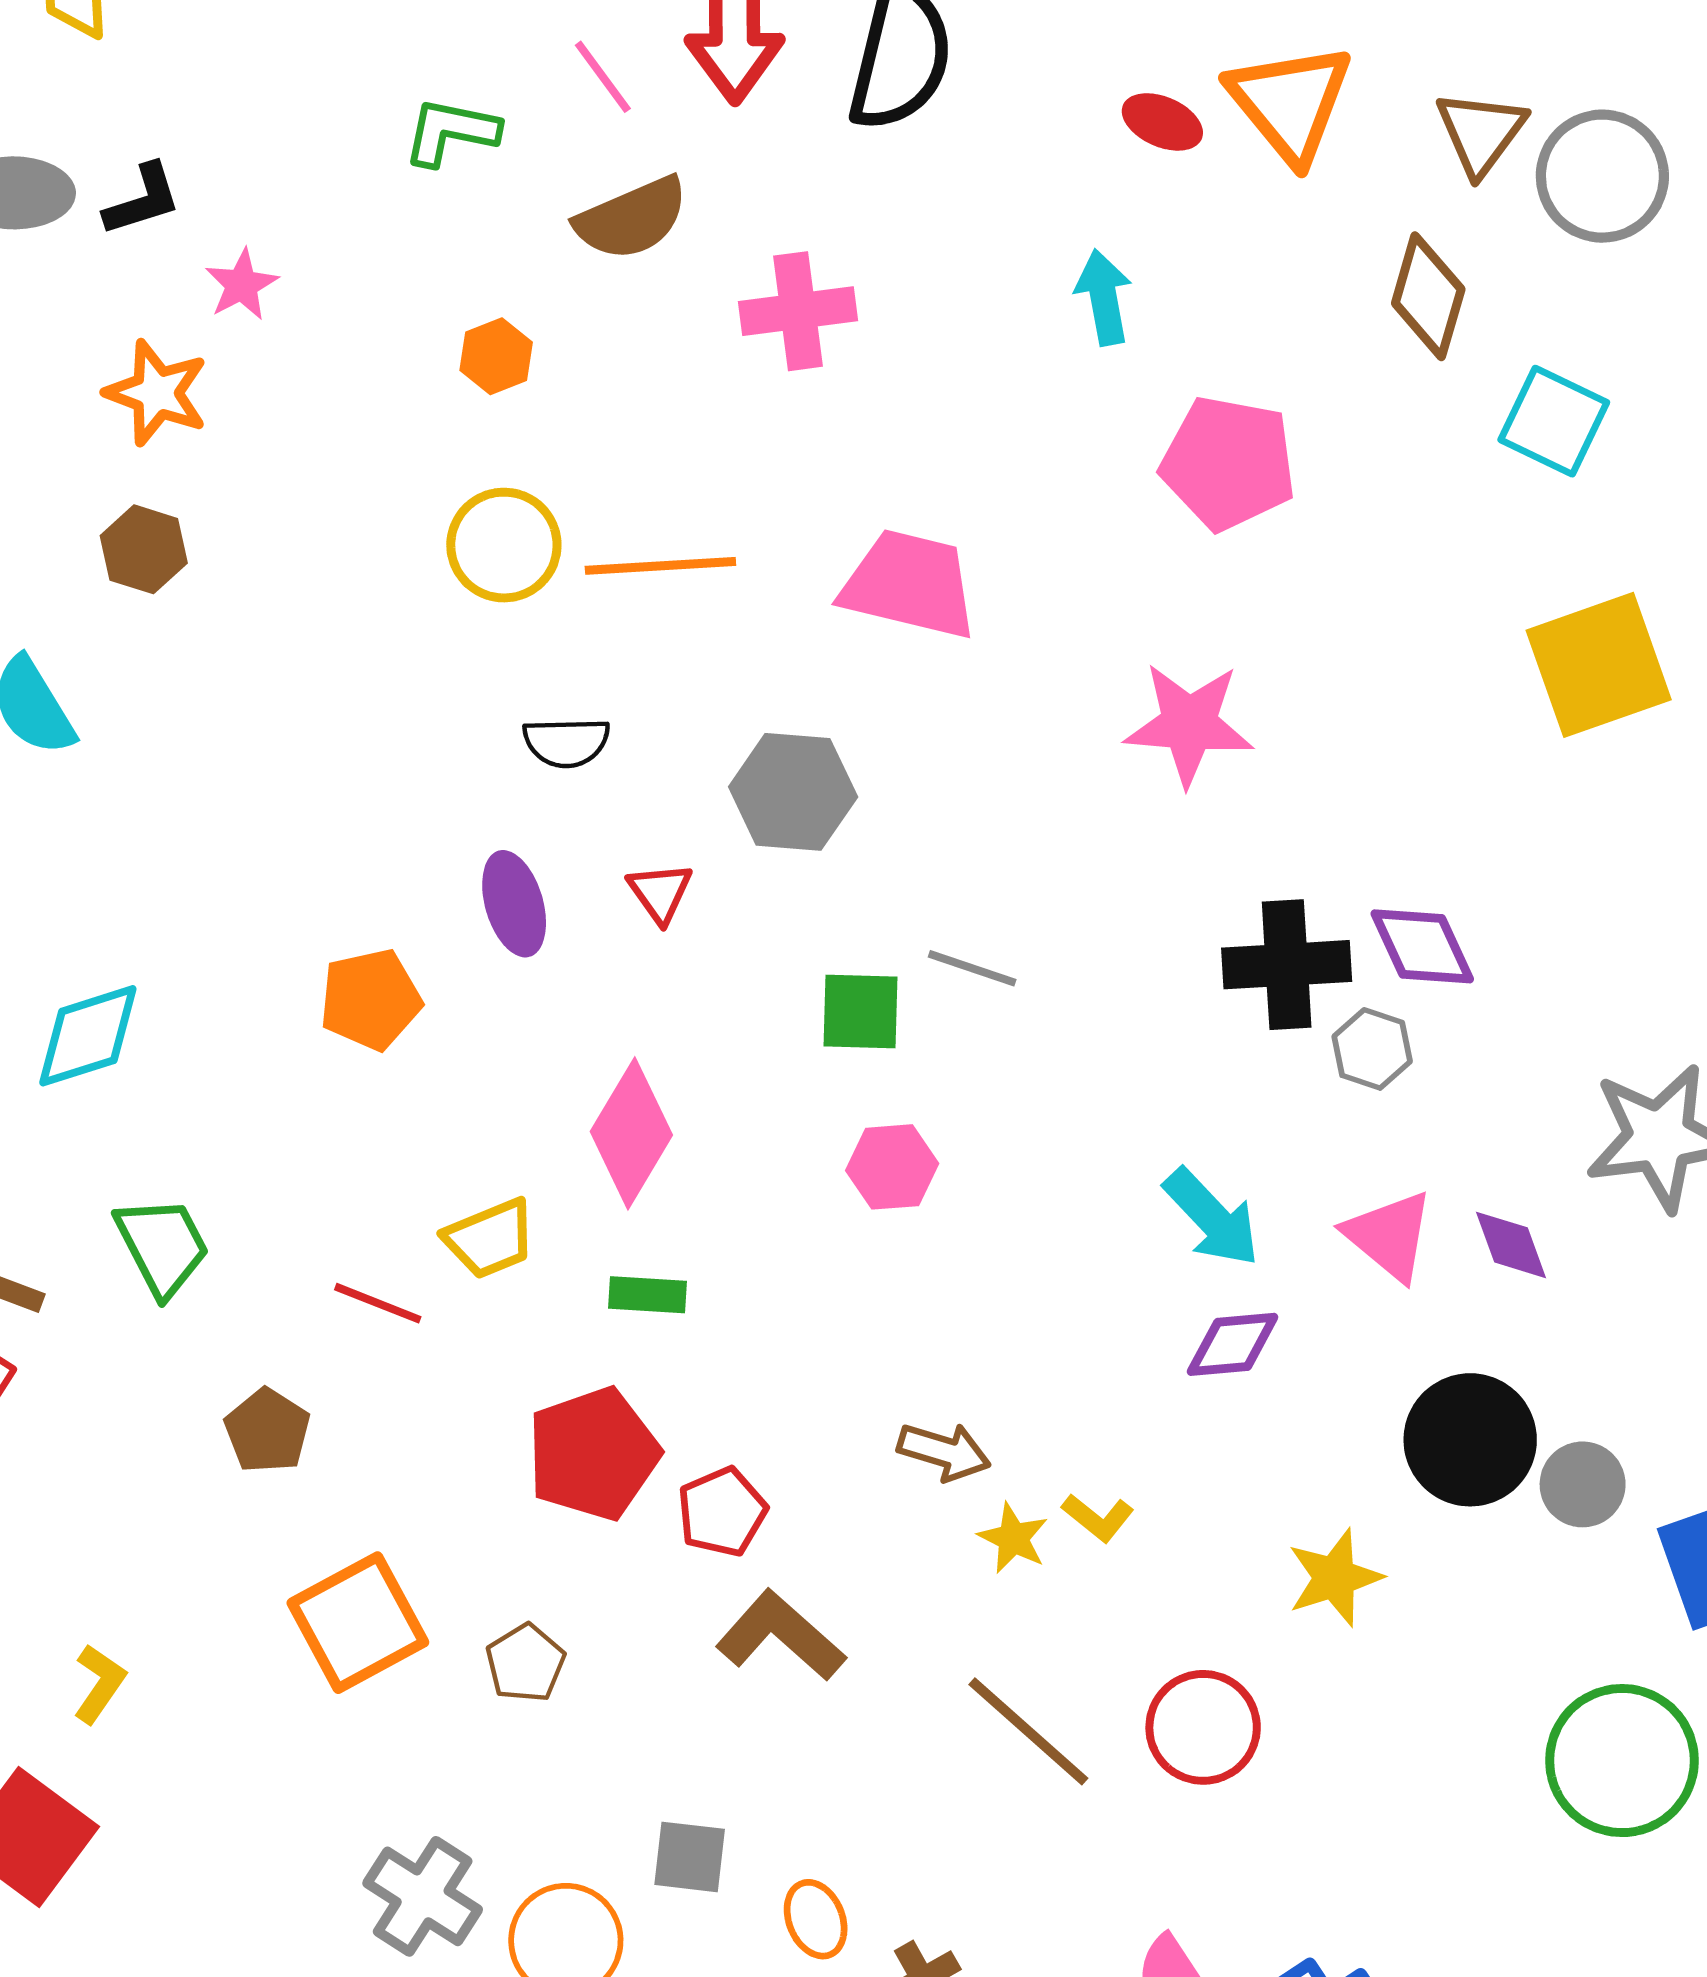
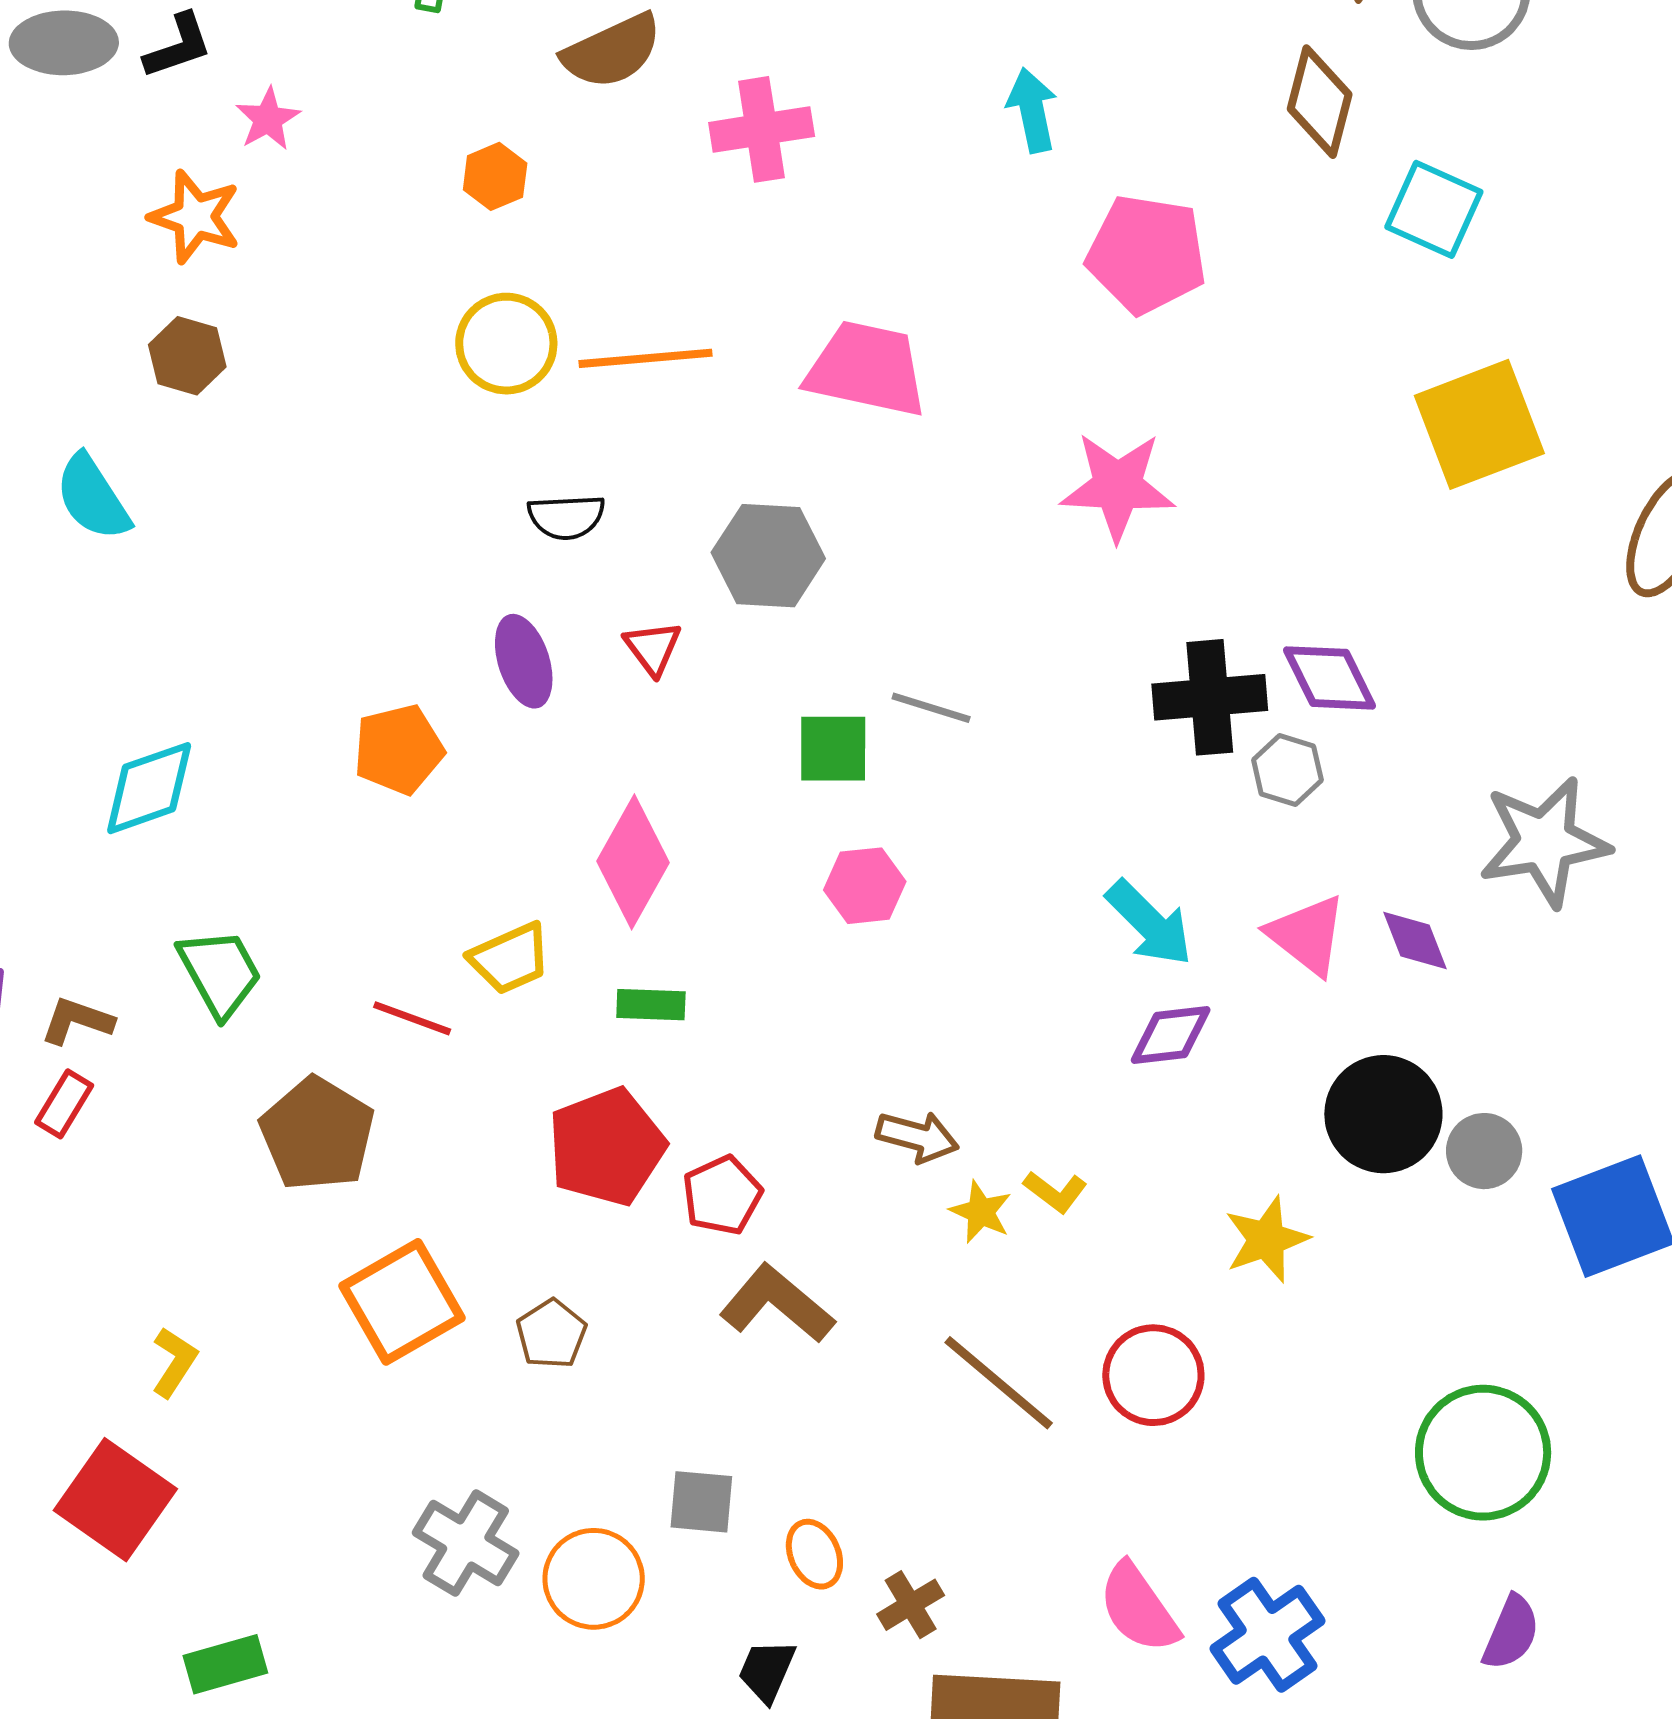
brown pentagon: (267, 1431) -> (317, 1134), size x1.5
green circle: (1622, 1761) -> (1483, 1453), moved

